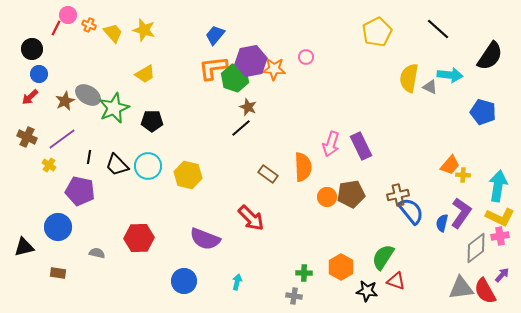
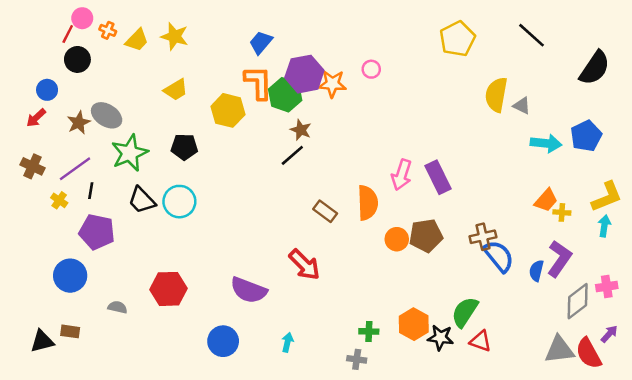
yellow trapezoid: (113, 33) -> (137, 40), turned 85
black circle: (32, 49) -> (77, 59), moved
orange L-shape: (213, 68) -> (258, 83), turned 96
cyan arrow: (450, 75) -> (546, 143), moved
green star: (114, 108) -> (130, 153), moved
blue pentagon: (483, 112) -> (586, 136), turned 30
black line: (89, 157) -> (91, 191), moved
yellow hexagon: (188, 175) -> (228, 110), moved
cyan arrow: (498, 186) -> (604, 226), size x0.6
yellow L-shape: (500, 217) -> (607, 197), moved, turned -48
black triangle: (24, 247) -> (42, 341), moved
black star: (367, 291) -> (440, 338), moved

